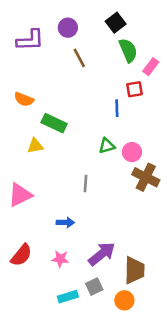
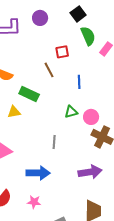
brown line: (79, 58) -> (49, 70), moved
red square: (134, 89) -> (62, 52), moved
blue arrow: (65, 222) -> (38, 173), size x1.6
purple arrow: (102, 254) -> (90, 172), moved, turned 30

